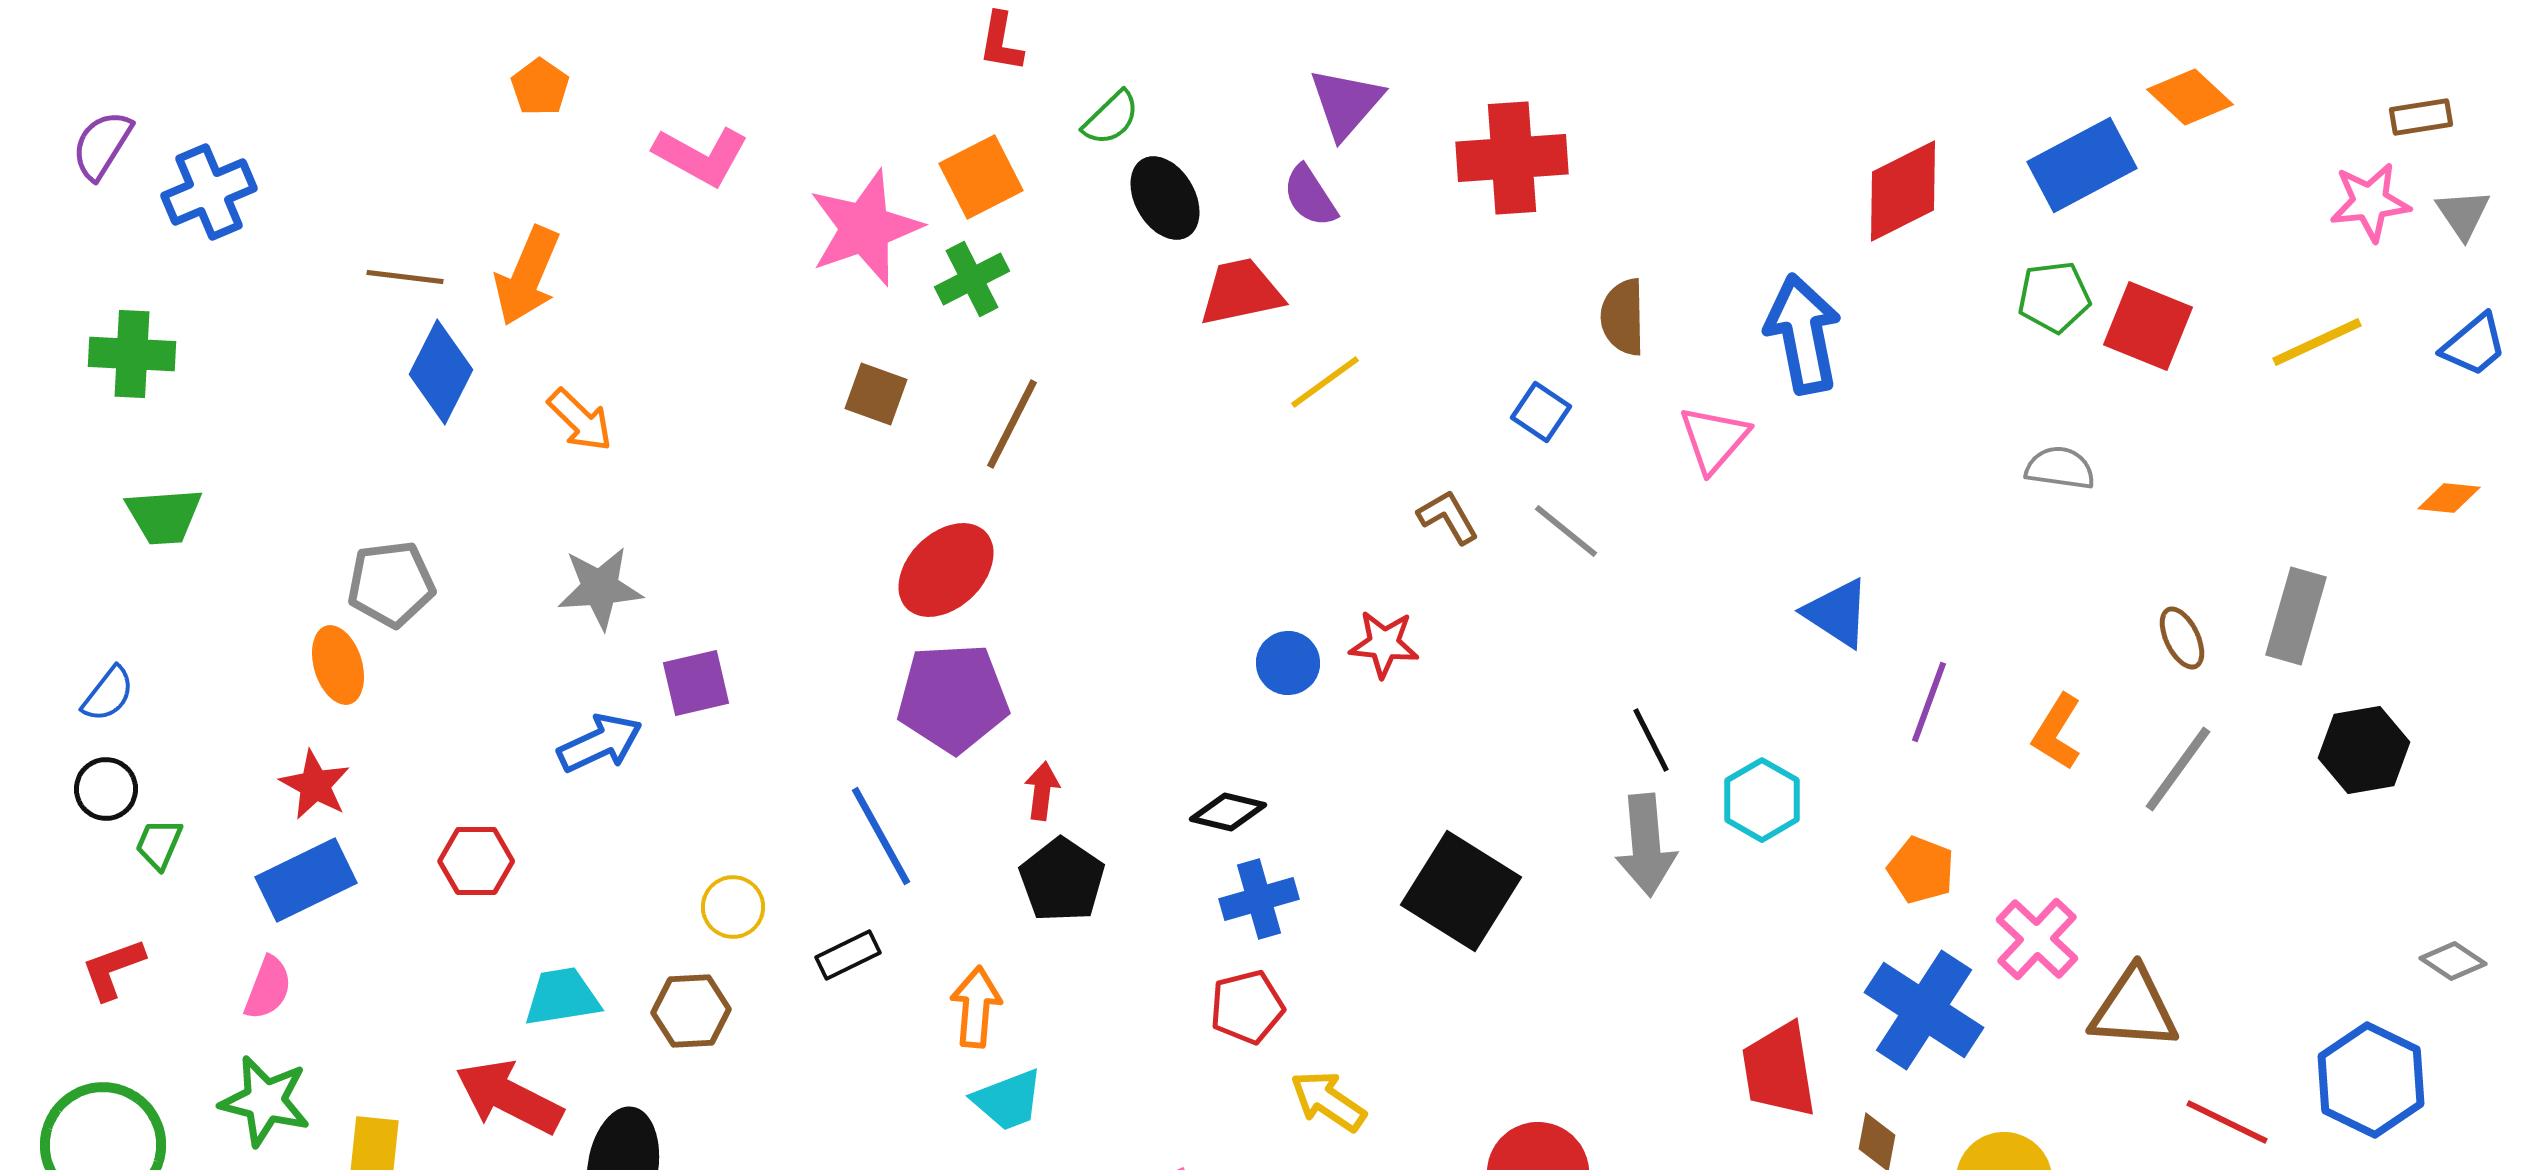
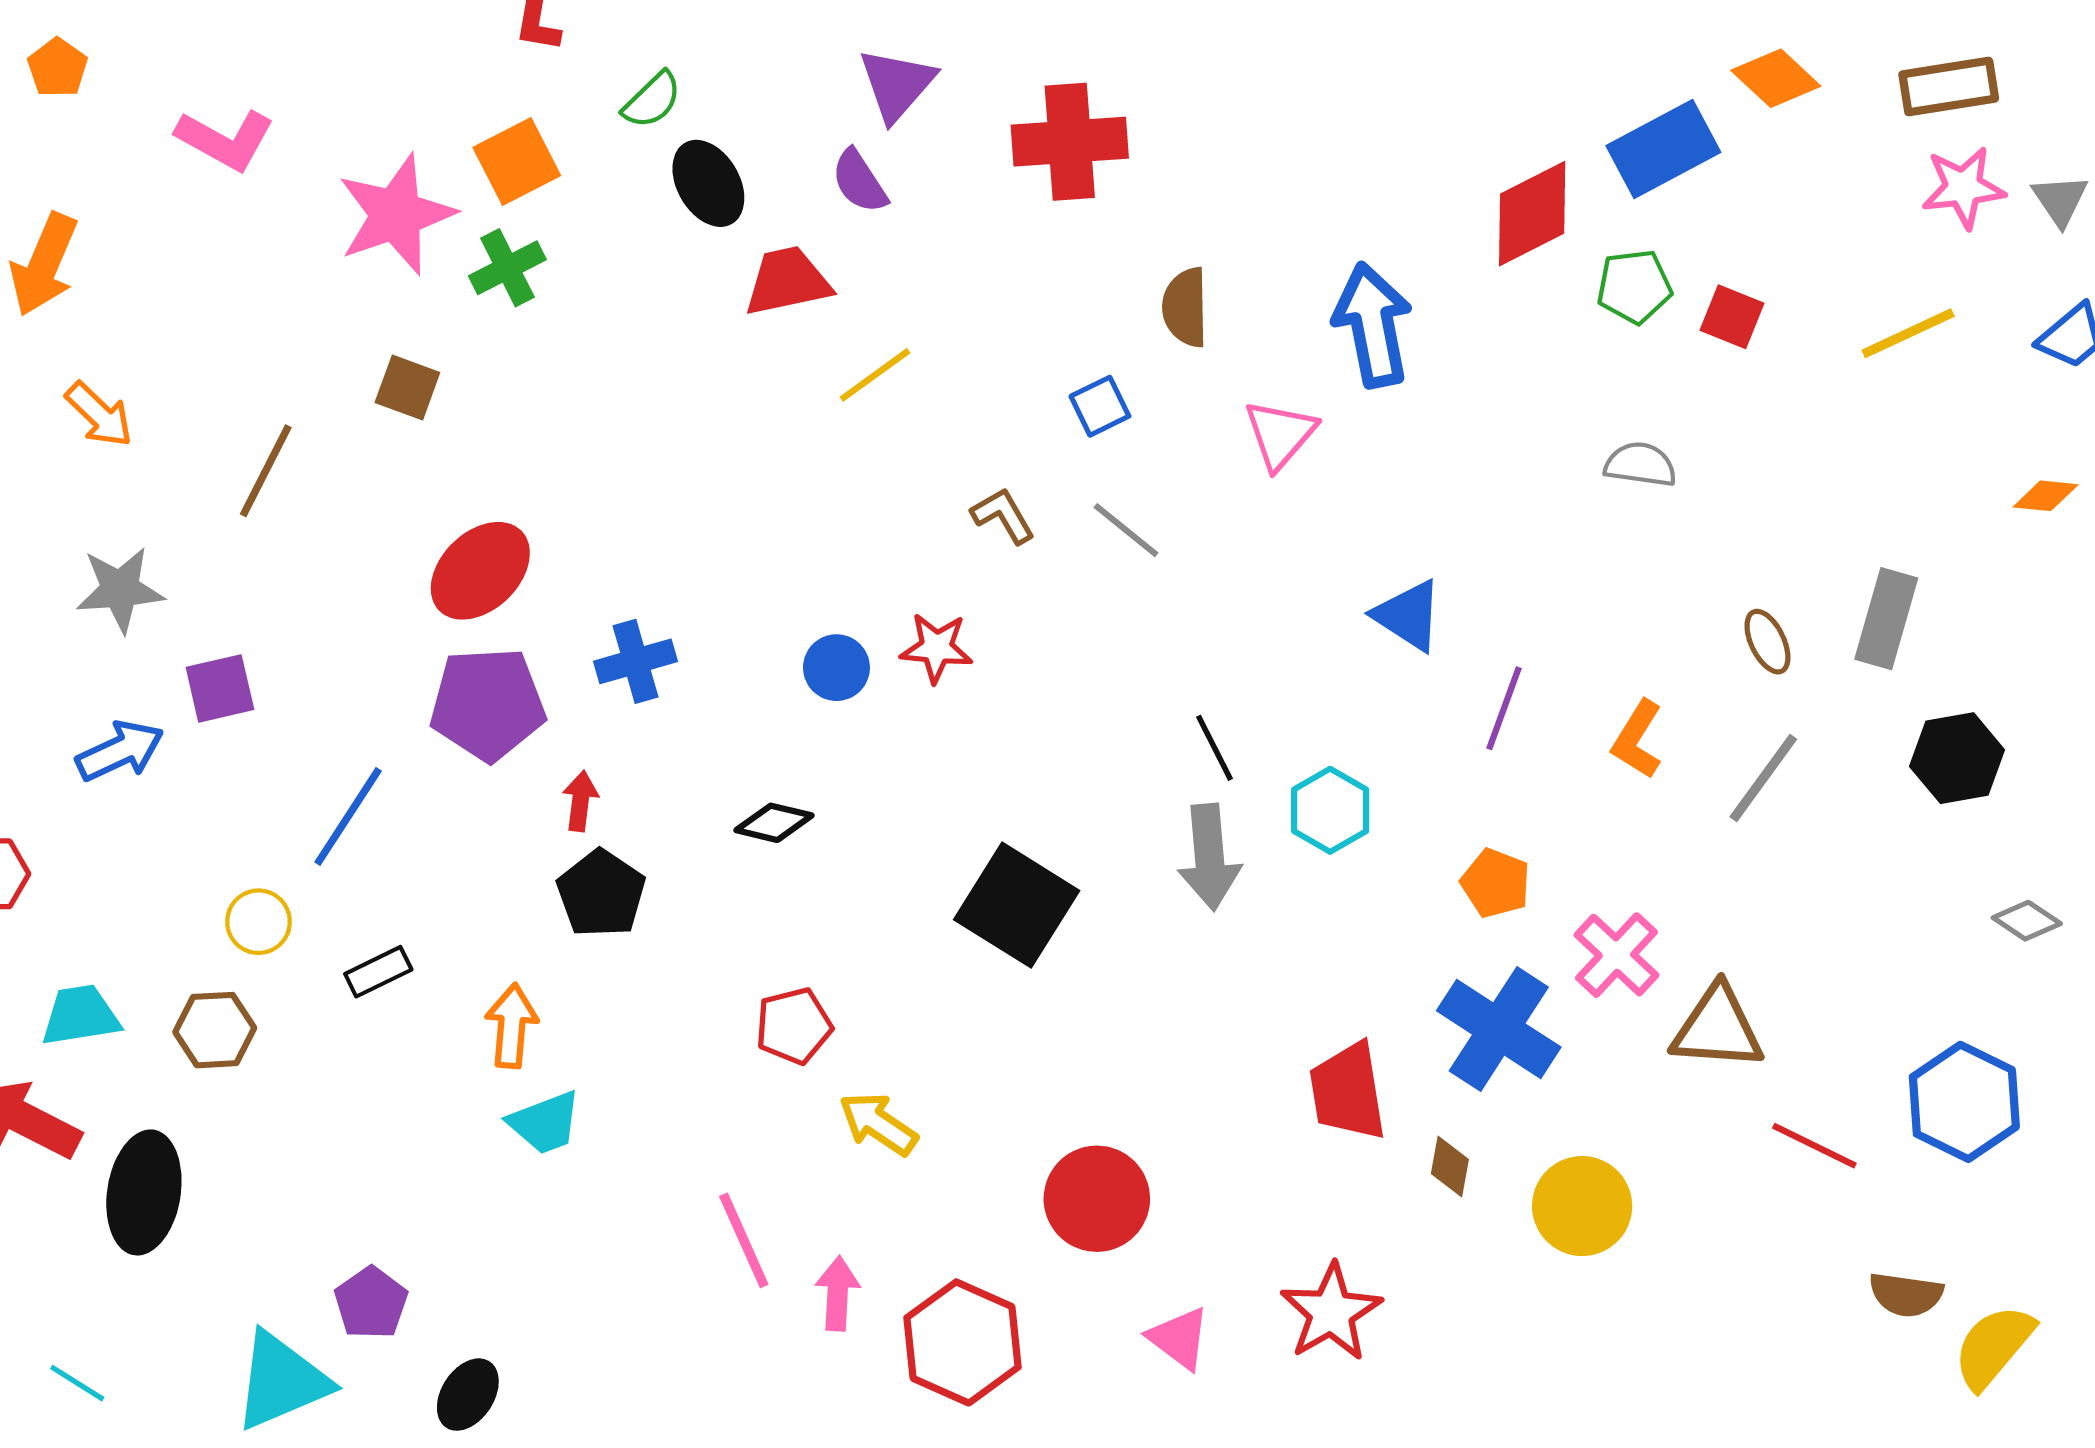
brown rectangle: (2421, 117) -> (1949, 87), moved, size x1.5
red diamond: (1903, 191) -> (1532, 214), moved
red square: (2148, 326) -> (1732, 317), size x0.7
blue square: (1541, 412) -> (1100, 406), turned 30
brown line: (1012, 424) -> (266, 471), moved
blue line: (881, 836) -> (348, 817), moved, turned 62
blue cross: (1259, 899) -> (635, 661), moved
gray diamond: (2453, 961) -> (2027, 921), moved

